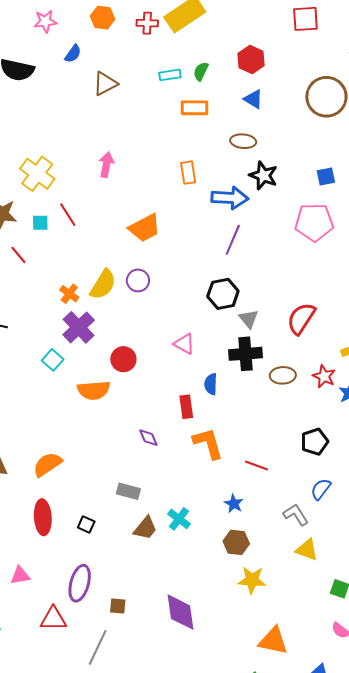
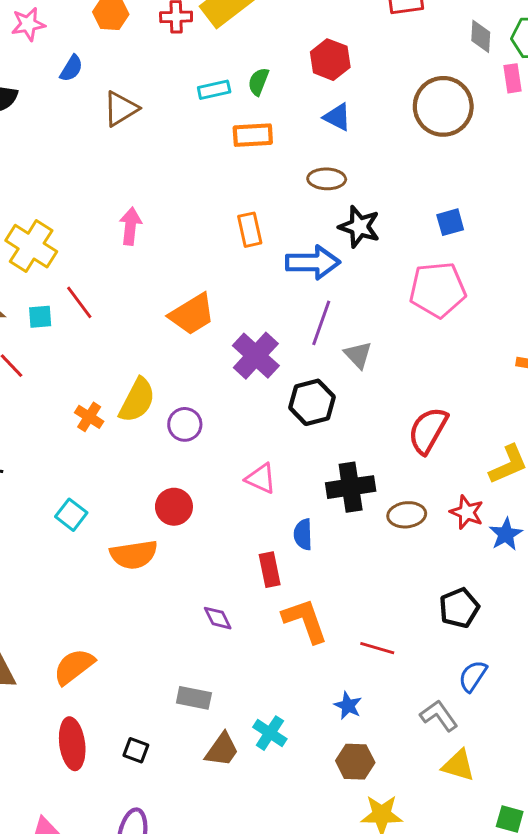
purple circle: (138, 280) -> (185, 424), moved
gray triangle: (249, 319) -> (358, 355), moved
purple cross: (79, 327) -> (256, 356), moved

